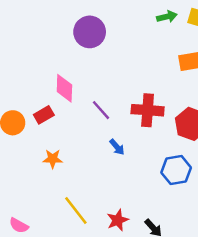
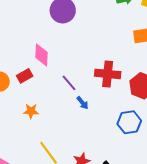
purple line: (101, 110) -> (69, 83), moved

